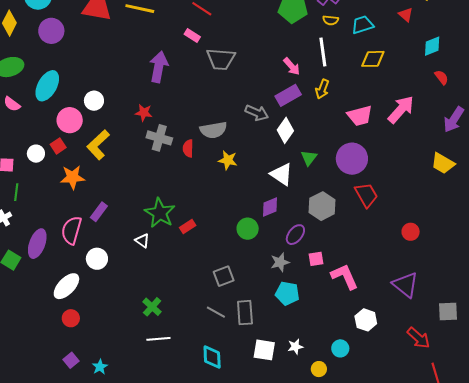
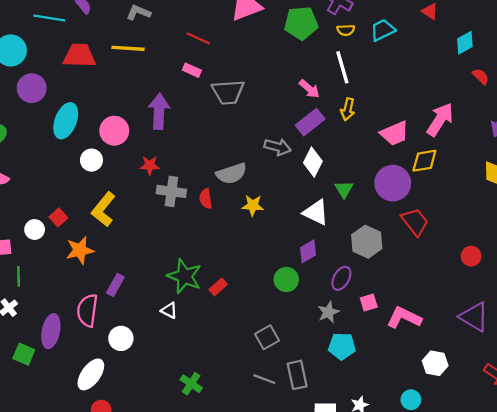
yellow diamond: (373, 59) -> (424, 161), moved
cyan ellipse: (47, 86) -> (66, 121), moved
pink circle: (70, 120) -> (114, 131), moved
pink L-shape: (345, 276) -> (404, 318), turned -32

